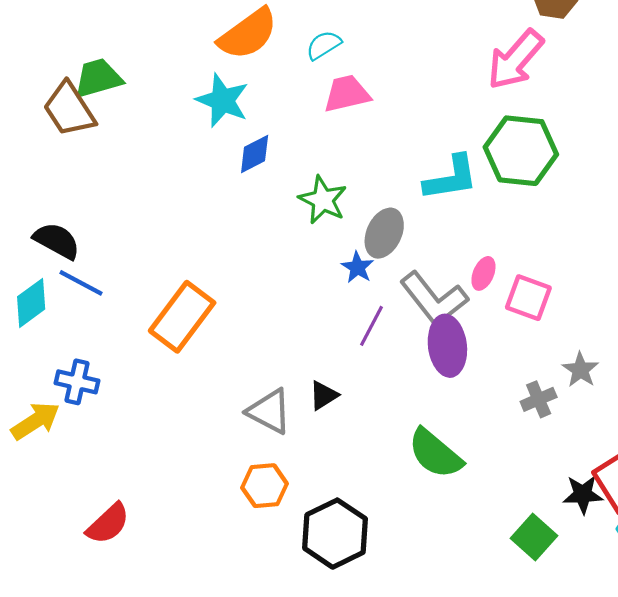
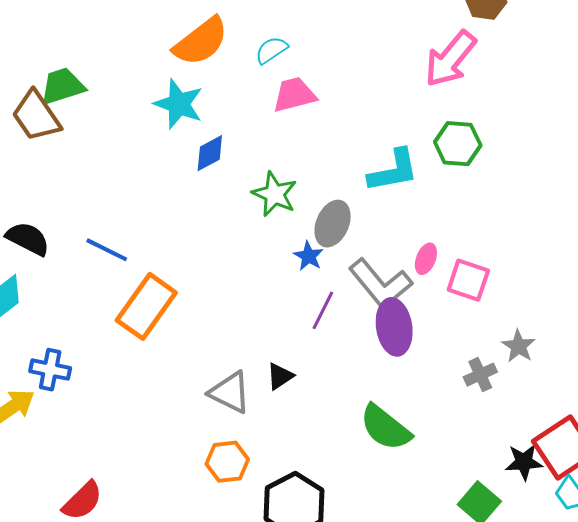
green hexagon: (521, 151) -> (458, 144), size x0.7
blue line: (81, 283) -> (107, 250), moved

